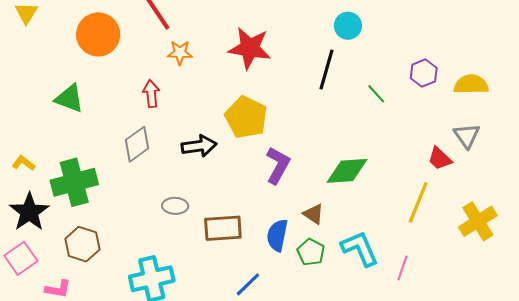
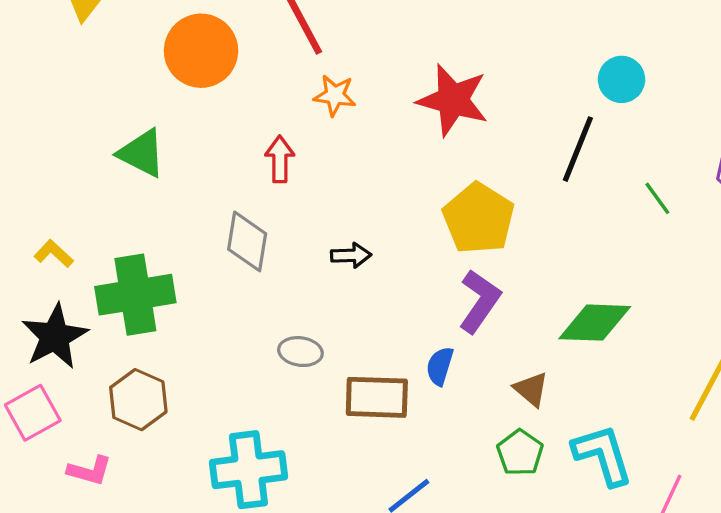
yellow pentagon: (246, 117) -> (479, 218), moved
gray diamond: (137, 144) -> (247, 241), turned -51
black arrow: (199, 146) -> (351, 255), size x0.7
blue semicircle: (277, 235) -> (440, 366), moved, size x0.7

